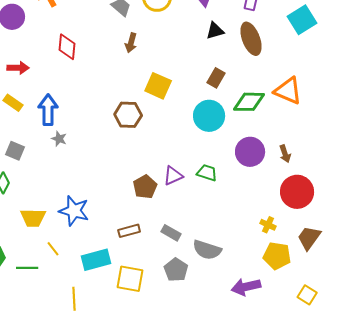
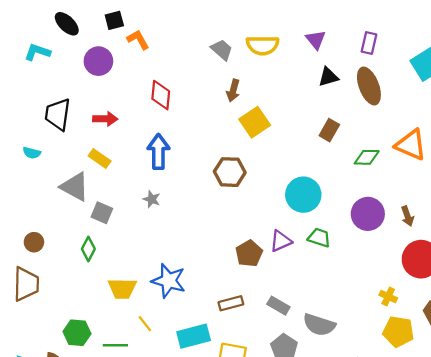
yellow square: (158, 86) -> (255, 122), moved, turned 32
green diamond: (249, 102) -> (367, 157), size x0.7
blue arrow: (48, 110) -> (158, 152), moved
cyan circle: (209, 116) -> (303, 195), moved

